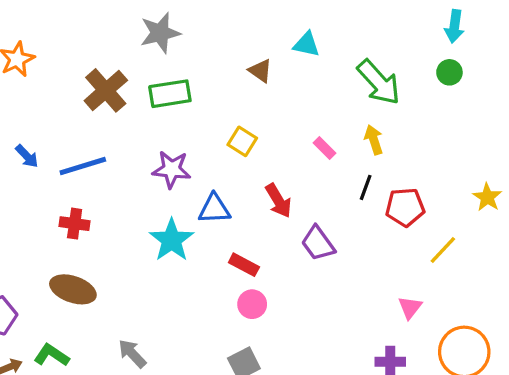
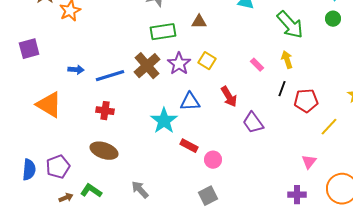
brown triangle: (260, 71) -> (199, 22), moved, turned -35
brown cross: (106, 90) -> (147, 66), moved
blue arrow: (27, 156) -> (76, 70), turned -42
purple star: (172, 169) -> (179, 64), moved, turned 30
red rectangle: (244, 265) -> (189, 146), moved

